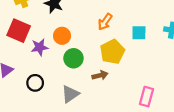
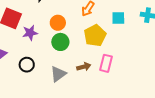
orange circle: (62, 36) -> (58, 23), moved
brown arrow: (100, 75) -> (84, 67), moved
pink rectangle: (147, 97) -> (106, 63), moved

